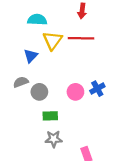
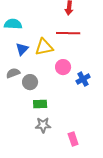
cyan semicircle: (37, 20) -> (13, 24), moved
yellow triangle: (53, 40) -> (44, 47), moved, turned 42
pink circle: (75, 92) -> (63, 67), moved

